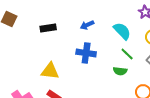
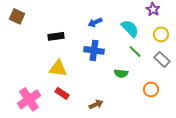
black rectangle: (48, 28) -> (56, 36), moved
green semicircle: (120, 71) -> (121, 73), moved

